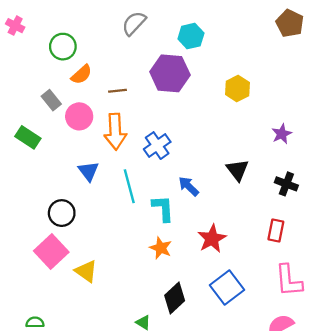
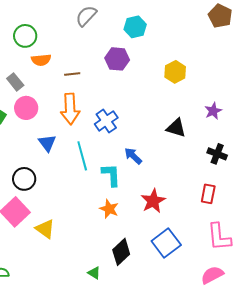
purple hexagon: (170, 73) -> (117, 59), size x0.7
orange semicircle: (81, 75) -> (41, 60), turned 36
pink circle: (79, 116) -> (26, 108), moved
black triangle: (237, 170) -> (176, 128), moved, turned -35

